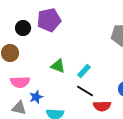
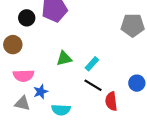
green triangle: (58, 66) -> (64, 58), turned -35
red semicircle: (102, 106) -> (111, 101), turned 84

